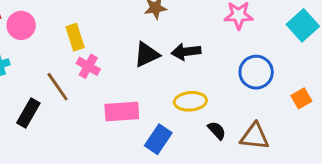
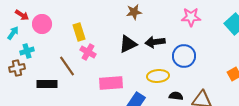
blue circle: (256, 72) -> (184, 56), moved
black rectangle: (28, 113) -> (47, 84), turned 60
black semicircle: (217, 130) -> (176, 96), turned -40

